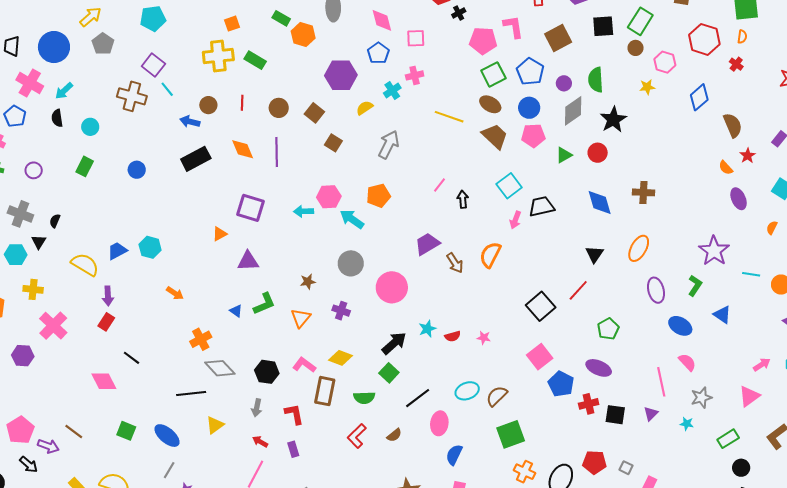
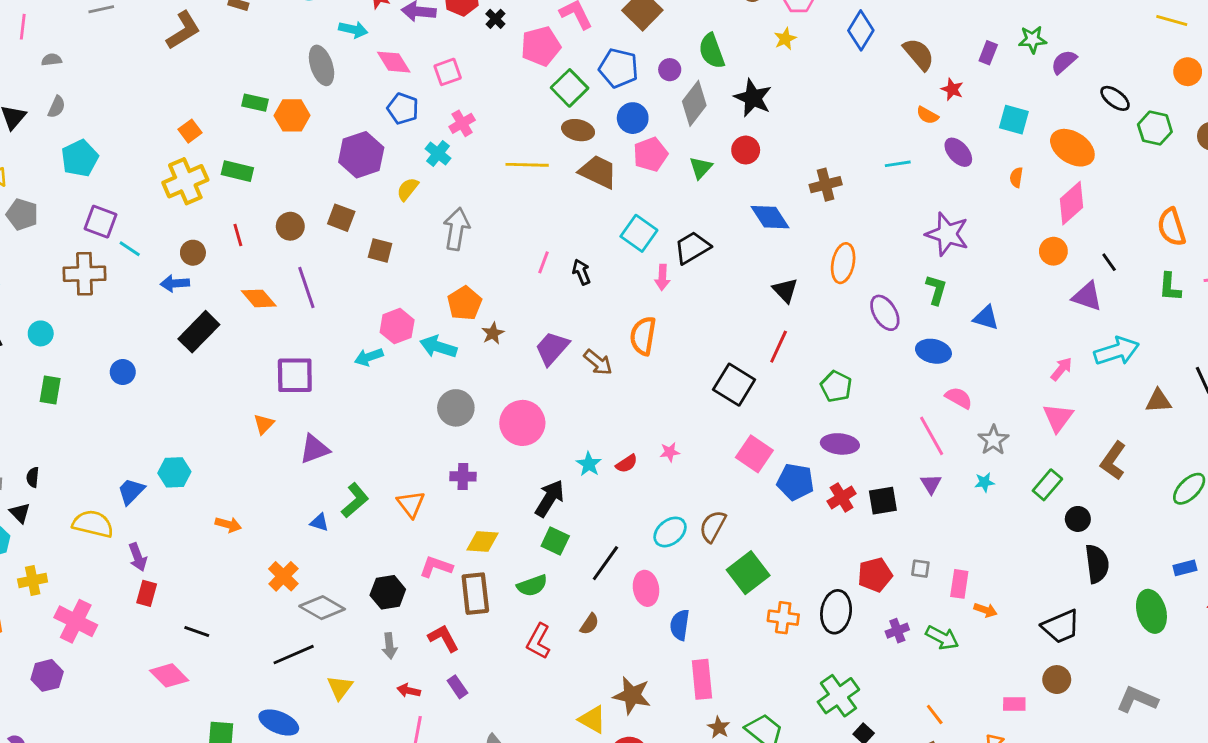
cyan line: (751, 274) -> (898, 164), moved
brown star: (308, 282) -> (493, 333), moved

